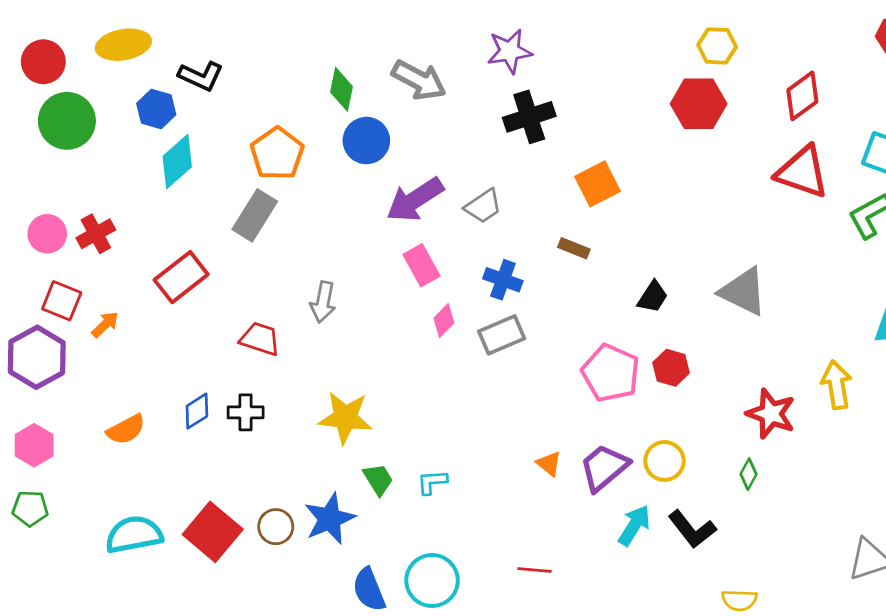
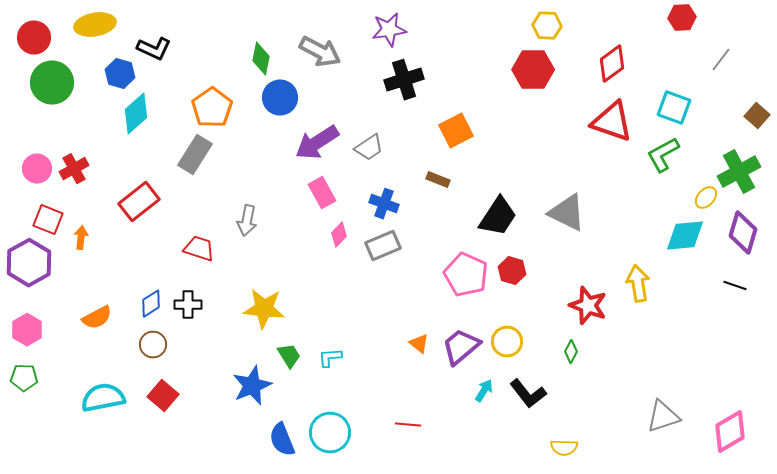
black trapezoid: (653, 297) -> (498, 217), size x1.6
orange arrow: (105, 324) -> (81, 238), turned -40
cyan arrow: (634, 525) -> (484, 391), size x0.7
brown circle: (276, 527) -> (153, 345), moved
red square: (213, 532) -> (163, 396), size x0.7

